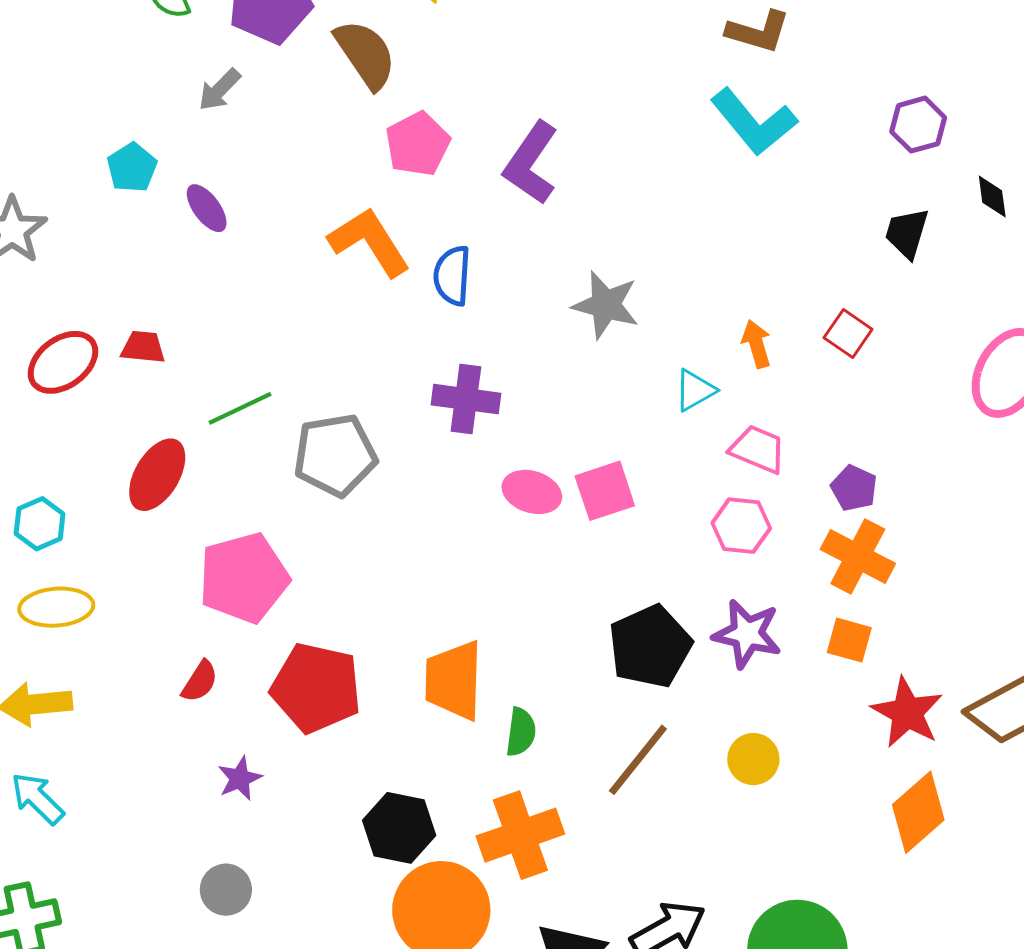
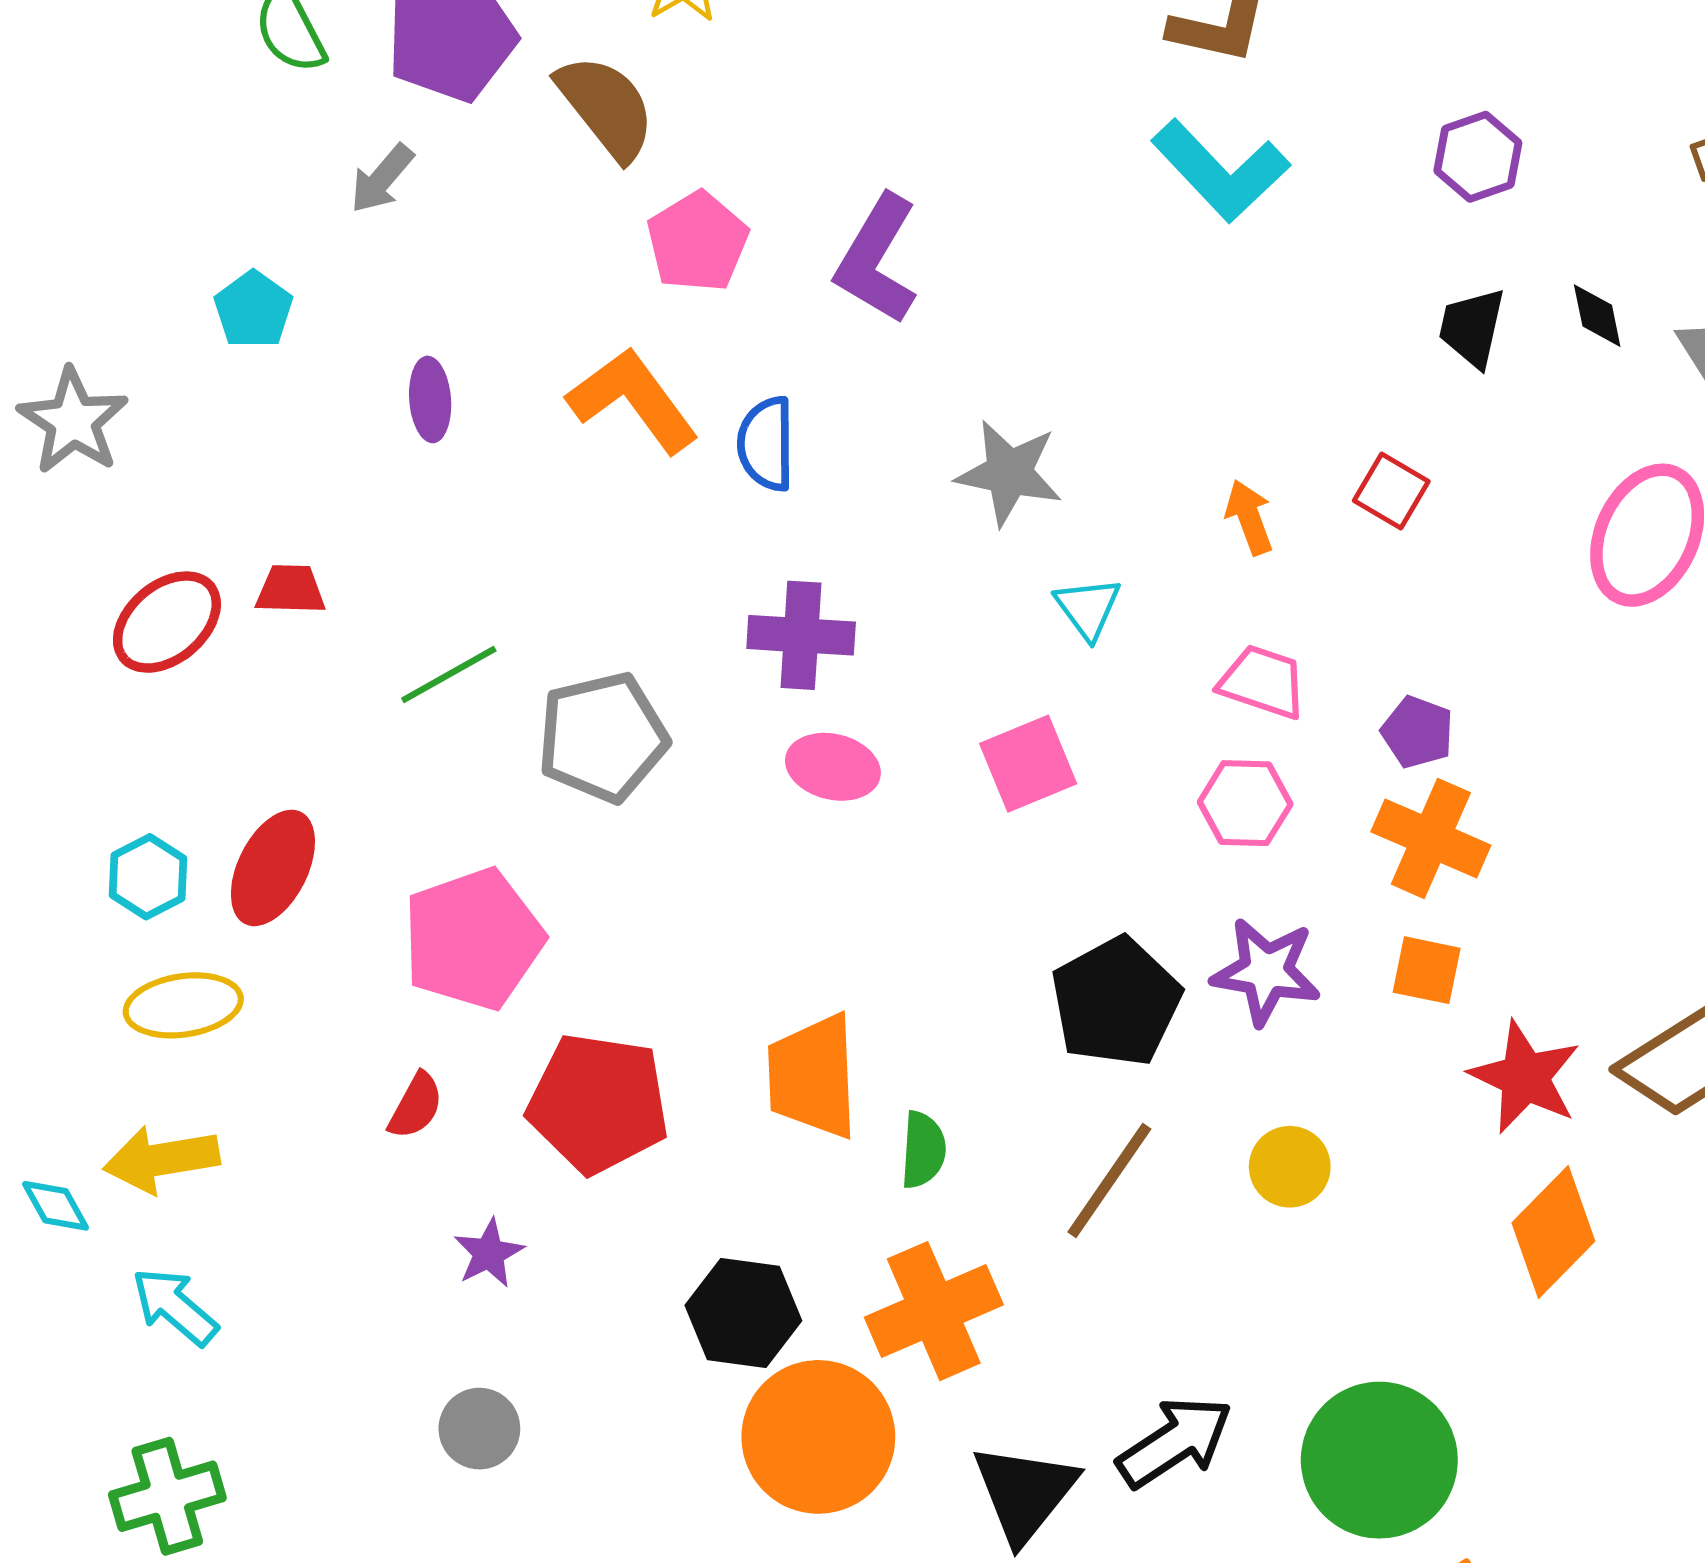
black diamond: (992, 196) -> (1597, 316), moved
purple ellipse: (207, 208) -> (430, 399), moved, turned 36
cyan triangle: (695, 390) -> (1088, 608), moved, turned -33
red ellipse: (157, 475) -> (273, 868), moved
pink ellipse: (532, 492) -> (833, 767), moved

